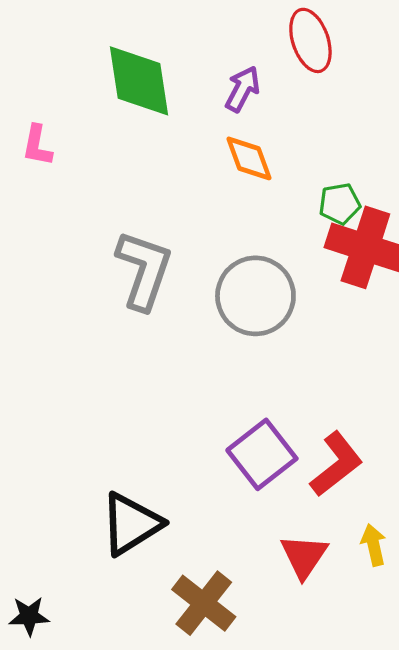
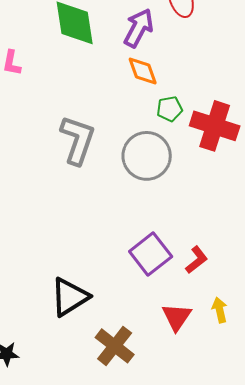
purple arrow: (243, 89) -> (139, 28), size x1.4
green pentagon: (340, 204) -> (170, 109), moved
red L-shape: (336, 464) -> (197, 260), size x0.7

